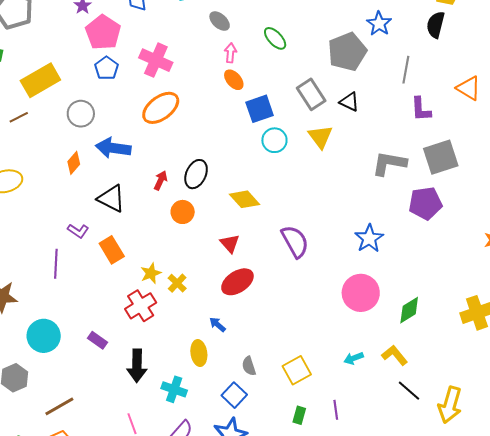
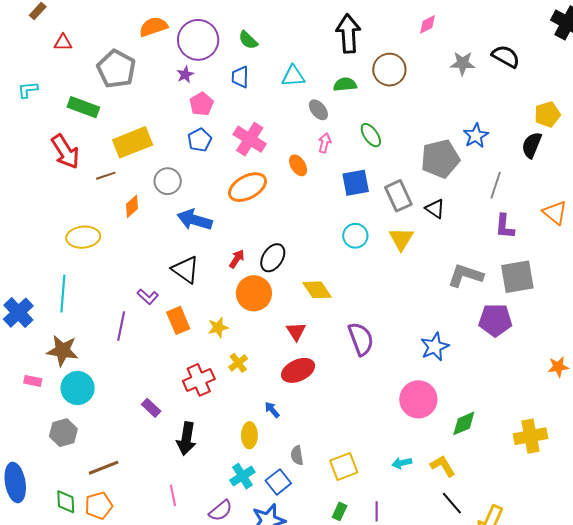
pink pentagon: (103, 32) -> (202, 104), size x0.7
orange ellipse: (234, 80) -> (298, 165), moved
blue square: (260, 109) -> (356, 183), moved
orange diamond: (74, 163) -> (132, 206), moved
orange circle: (183, 212) -> (254, 293), size x1.5
yellow star: (151, 273) -> (218, 327), moved
cyan circle: (44, 336) -> (78, 388), moved
cyan cross: (174, 389) -> (242, 476), moved, turned 30

